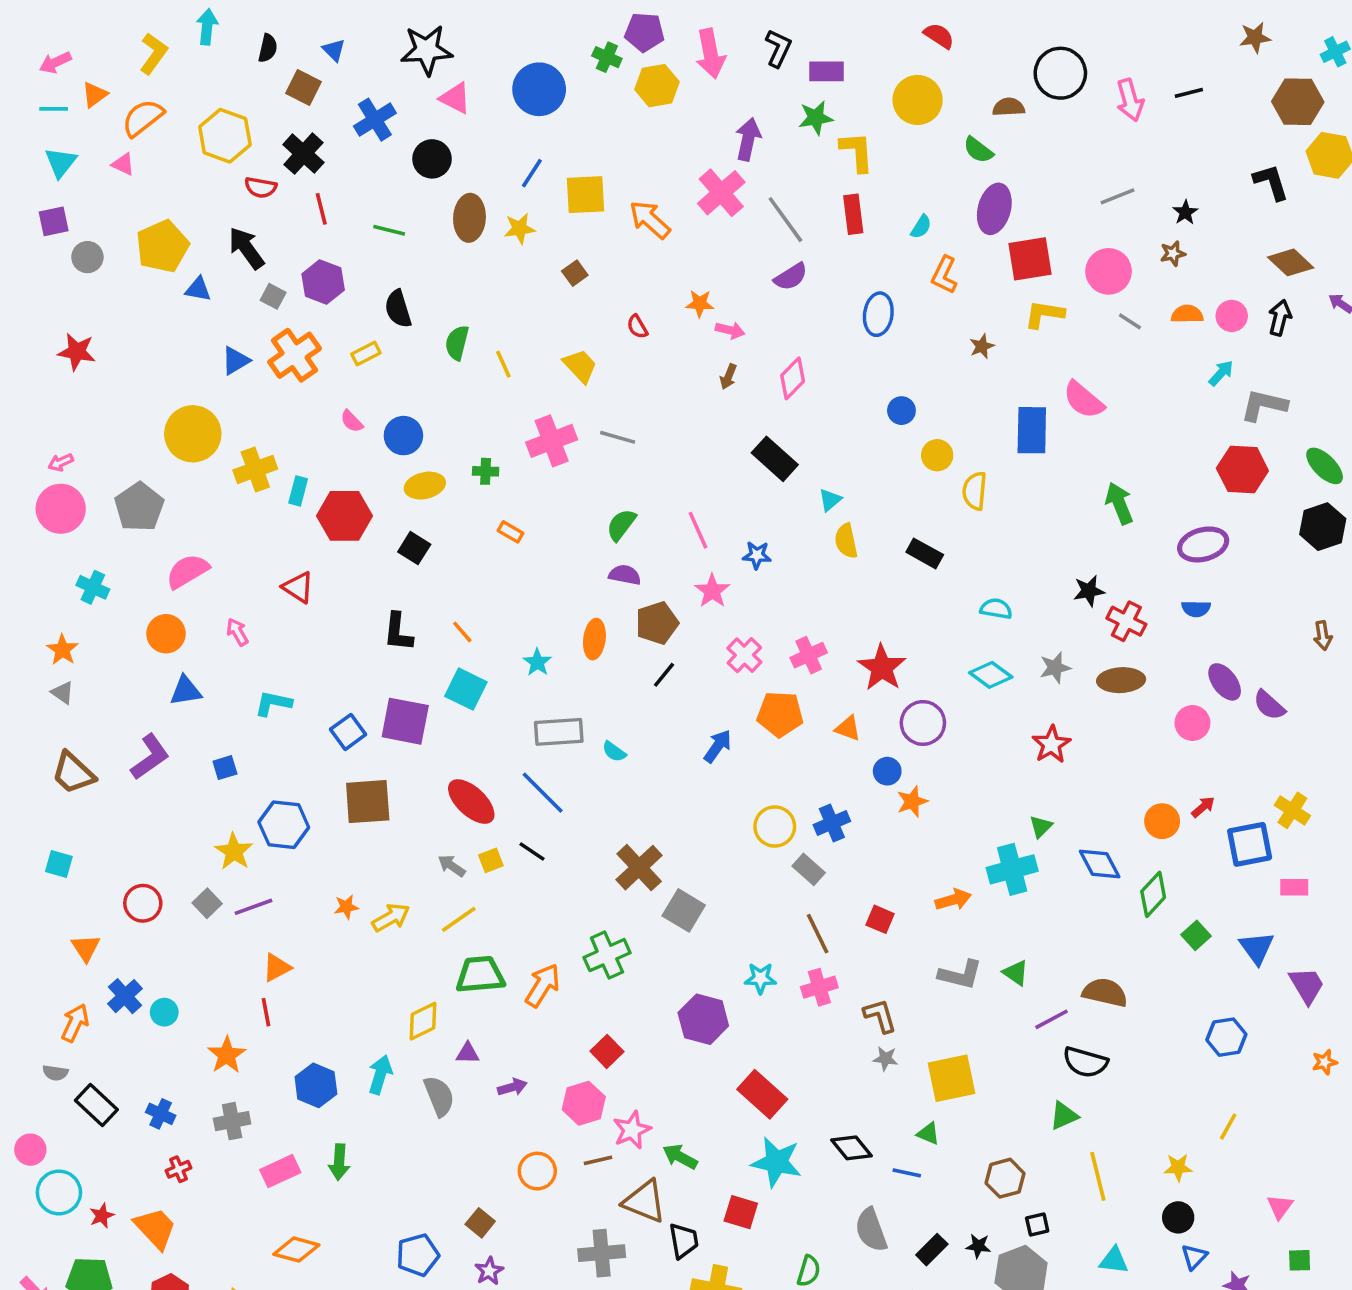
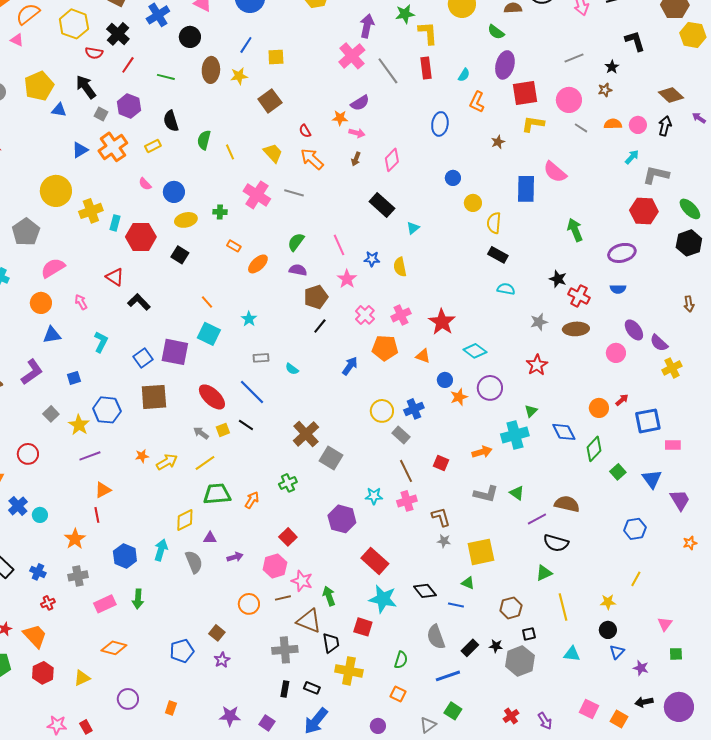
black L-shape: (1271, 182) -> (635, 41), moved
yellow square: (586, 195) -> (276, 57), size x0.7
red line: (321, 209) -> (128, 65), turned 48
orange arrow: (650, 220) -> (312, 159), moved
brown square: (575, 273) -> (270, 101), size x1.6
purple semicircle: (791, 277) -> (360, 103), moved
pink cross: (552, 441) -> (257, 195), turned -36
yellow semicircle: (846, 541) -> (400, 267), moved
black rectangle: (925, 553) -> (498, 255), moved
black star: (1089, 591) -> (558, 279), turned 30
black L-shape: (398, 632) -> (139, 302), moved, turned 130
orange ellipse: (594, 639) -> (258, 264), moved, turned 40
cyan diamond: (991, 675) -> (475, 351), moved
cyan L-shape: (273, 703) -> (101, 342), turned 105
purple circle: (923, 723) -> (490, 388), moved
gray rectangle: (559, 732) -> (261, 358), size x0.6
yellow cross: (1292, 810) -> (672, 368), moved, turned 30
gray square: (207, 903) -> (51, 414), moved
green cross: (607, 955) -> (288, 483), size x0.7
orange arrow: (543, 985) -> (252, 500), size x0.7
pink star: (632, 1130) -> (302, 581), turned -30
green arrow: (680, 1157) -> (329, 596), turned 42

